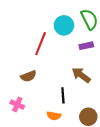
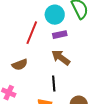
purple rectangle: (86, 46) -> (60, 35), moved
brown arrow: (81, 75) -> (61, 58), moved

